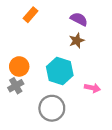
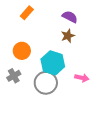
orange circle: (19, 66) -> (22, 51), moved
gray circle: (52, 108) -> (46, 83), moved

